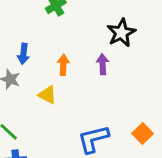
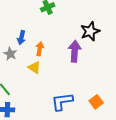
purple arrow: (103, 64) -> (75, 51), size x1.5
orange arrow: (63, 65) -> (40, 49), moved

